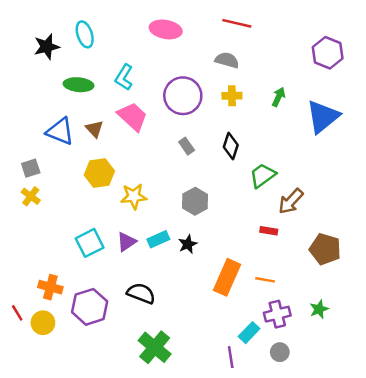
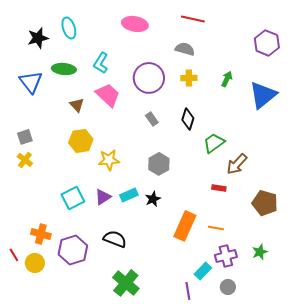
blue triangle: (60, 131) -> (31, 82), moved, turned 30

